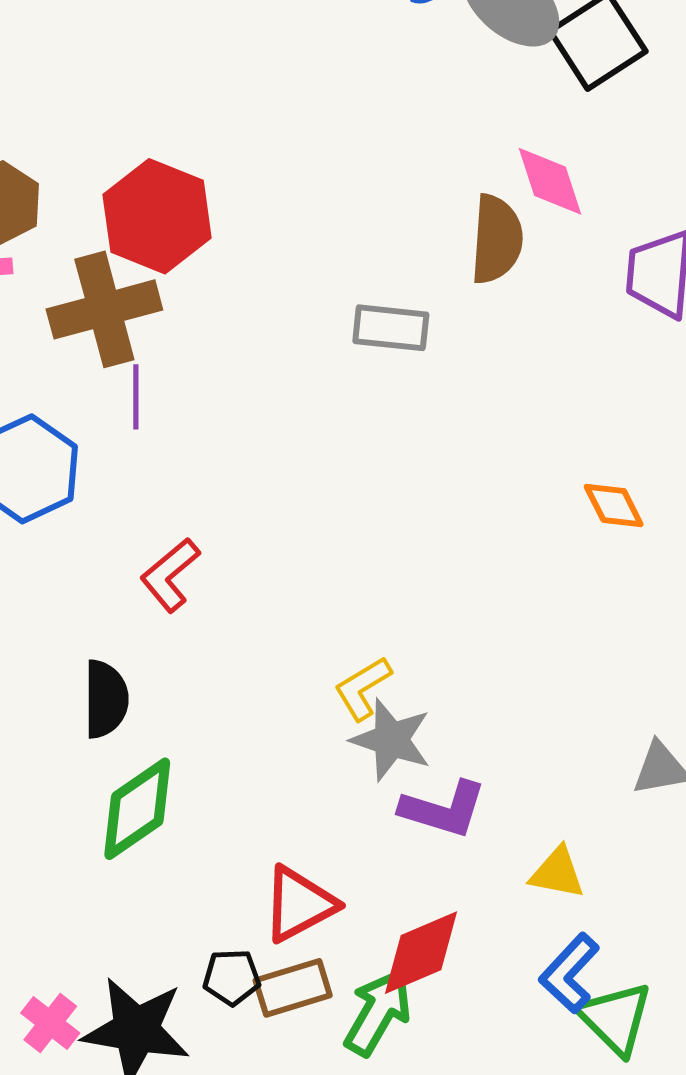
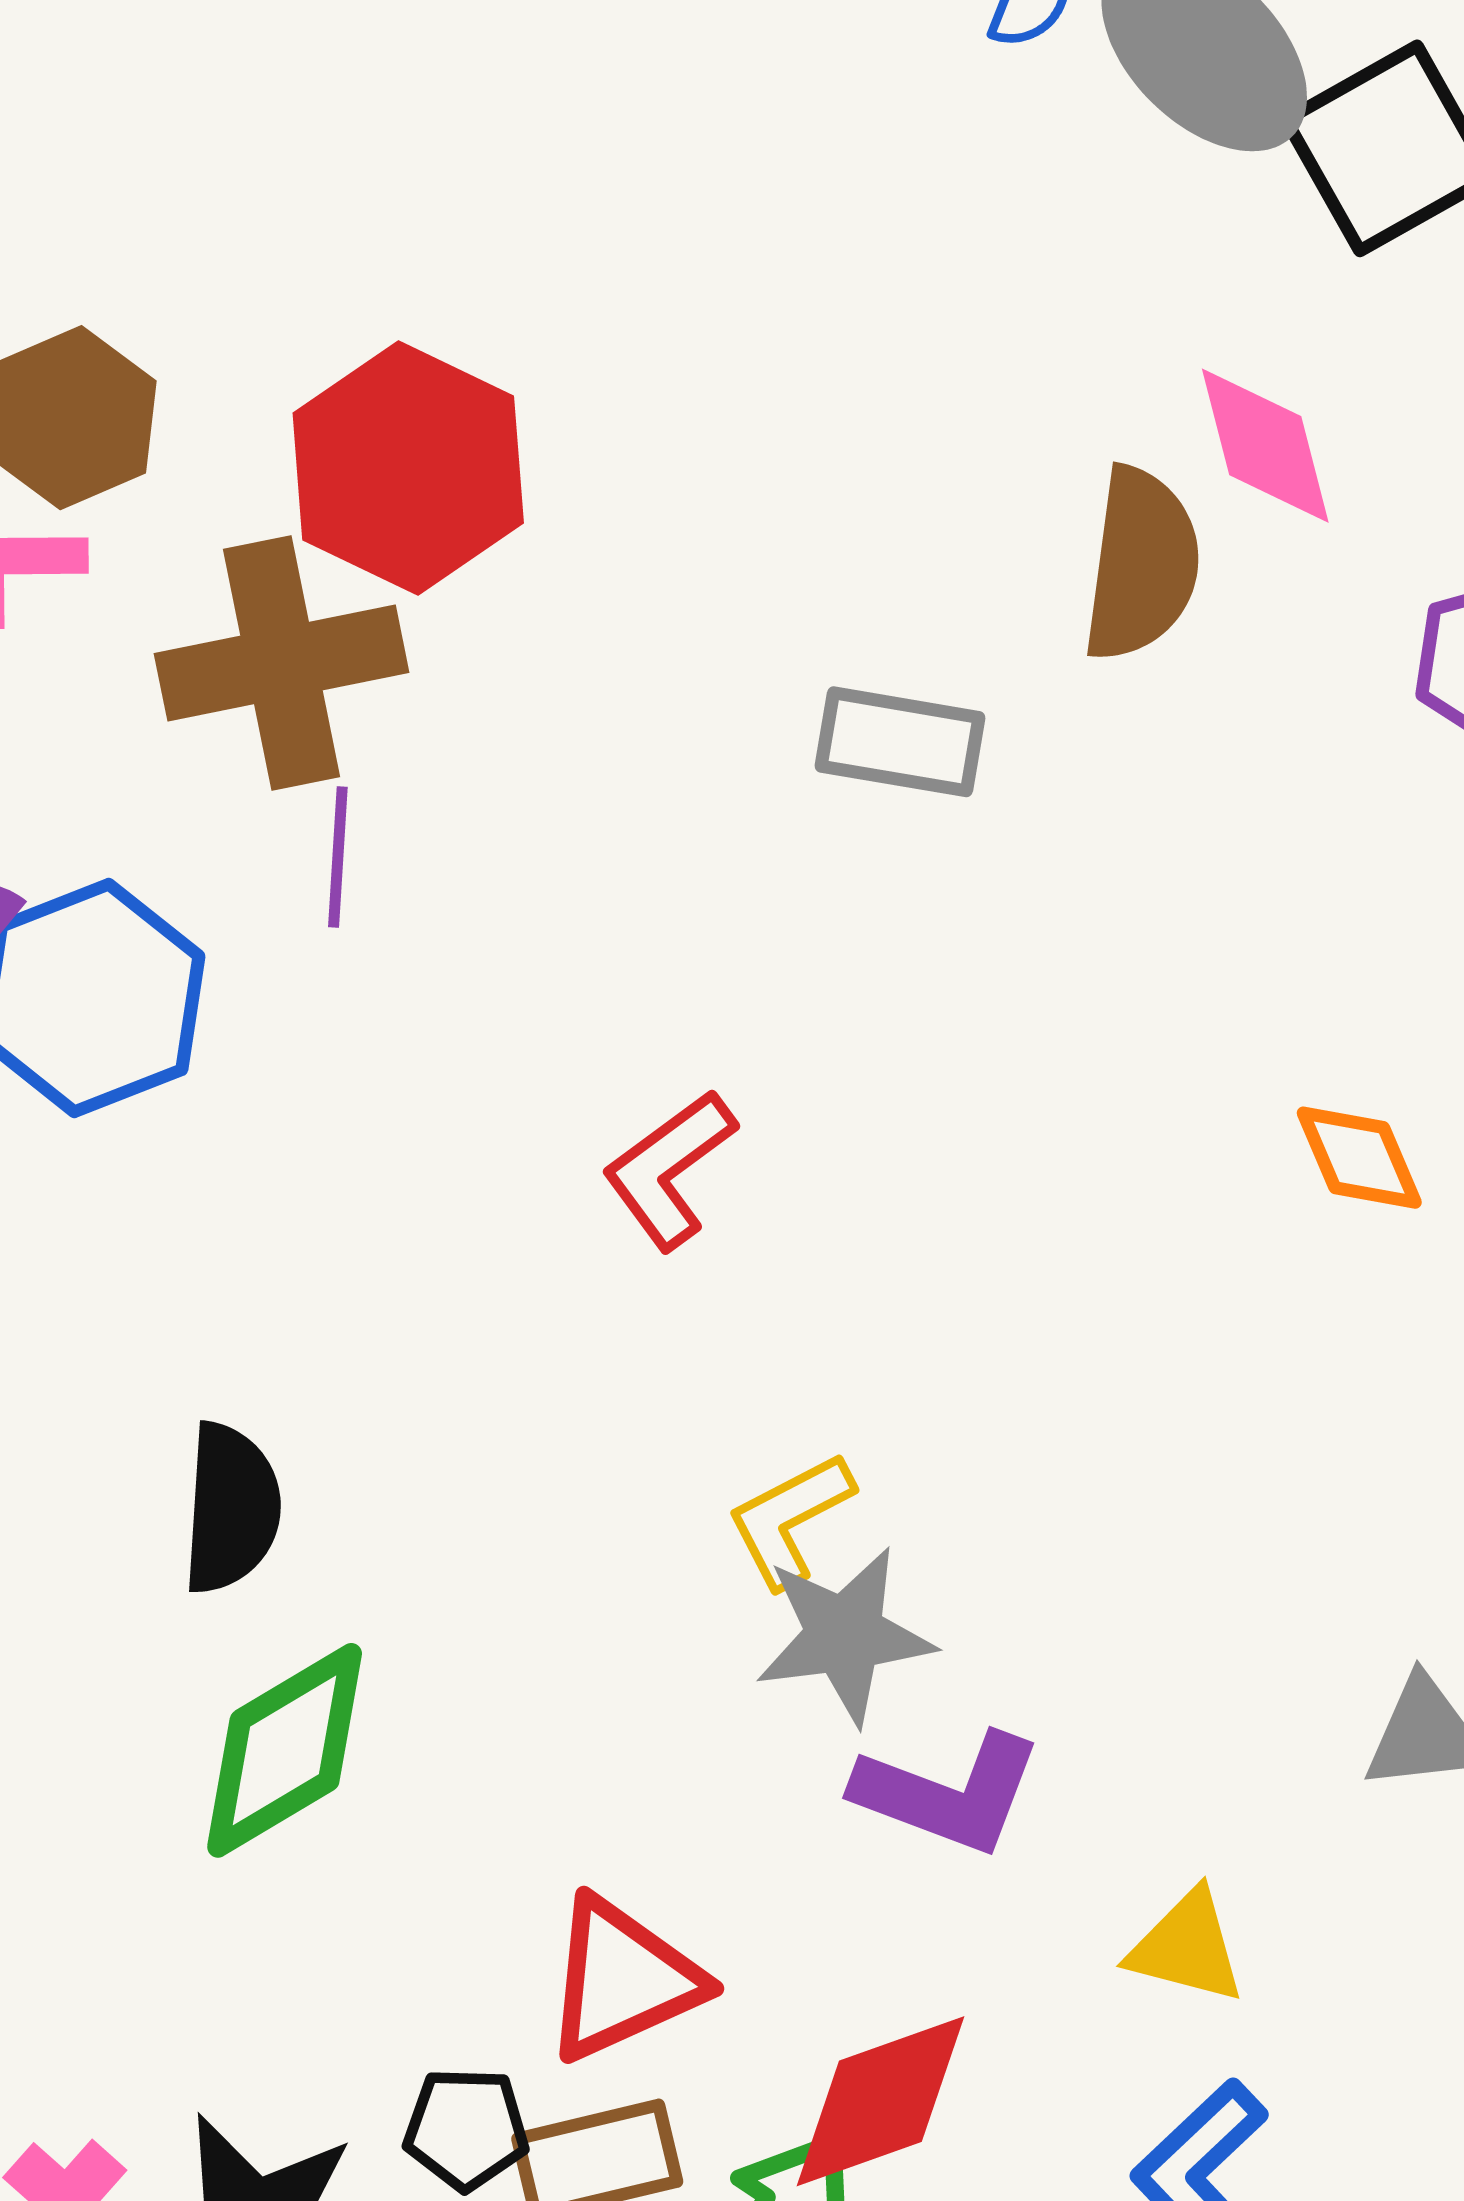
red L-shape: (170, 575) -> (669, 1169), moved
gray star: (391, 740) -> (845, 1635), turned -30

